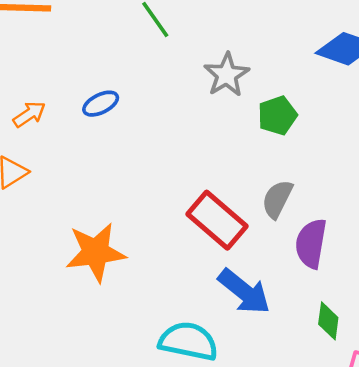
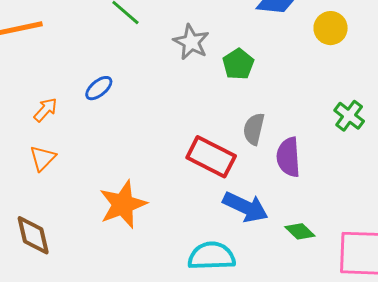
green diamond: (328, 321) -> (300, 231), moved, turned -40

